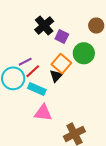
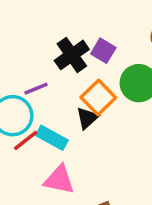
black cross: (44, 26) -> (72, 55), moved
red line: (33, 71) -> (26, 140), moved

